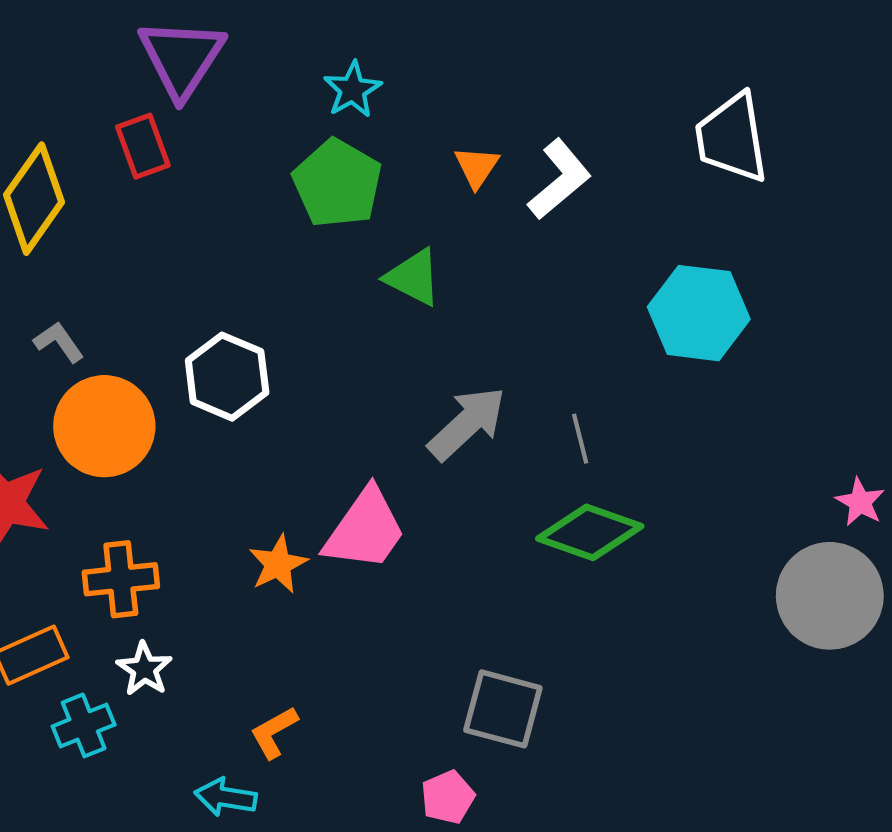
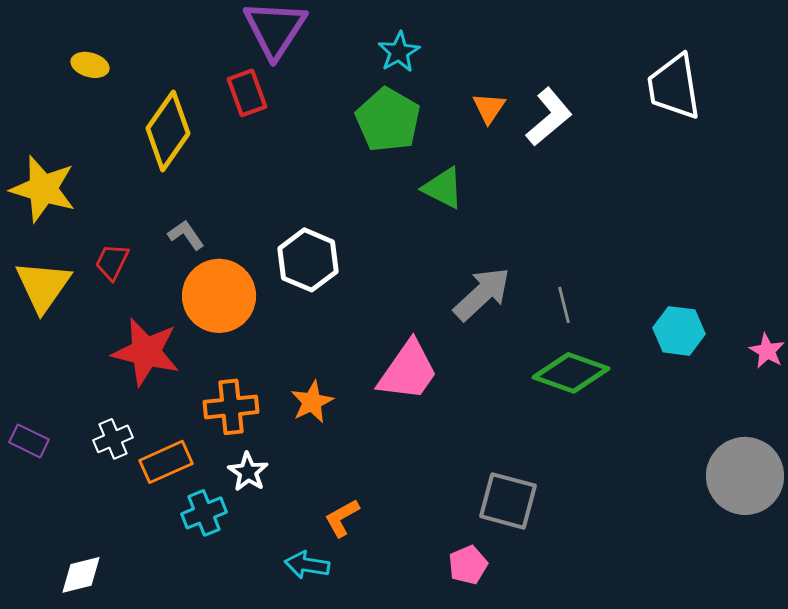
cyan hexagon: (699, 313) -> (679, 331), moved, size x0.7
orange star: (278, 564) -> (312, 402), moved
gray circle: (830, 596) -> (745, 476), moved

